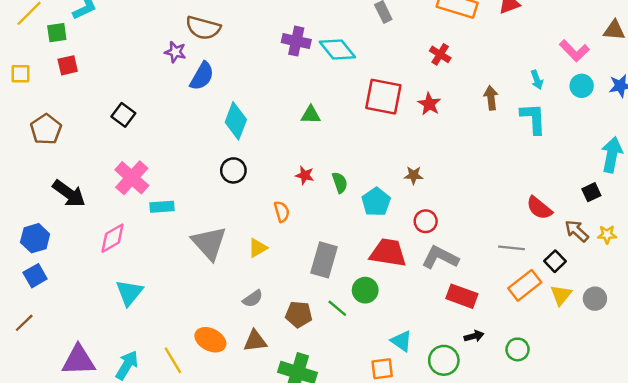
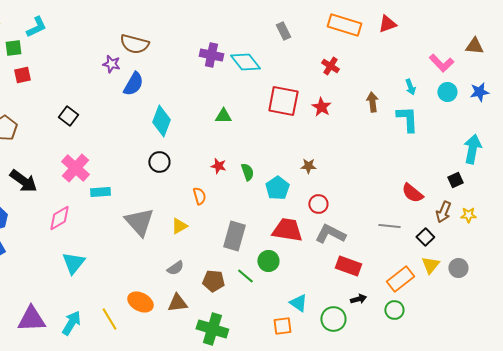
brown arrow: (577, 231) -> (443, 212), turned -110
orange rectangle: (525, 285) -> (400, 279), moved

